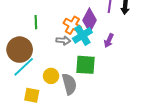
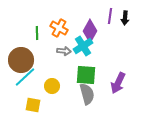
orange cross: (72, 25) -> (59, 28), moved
purple arrow: (109, 40) -> (118, 83), moved, size x1.5
gray semicircle: (69, 84) -> (87, 94), moved

